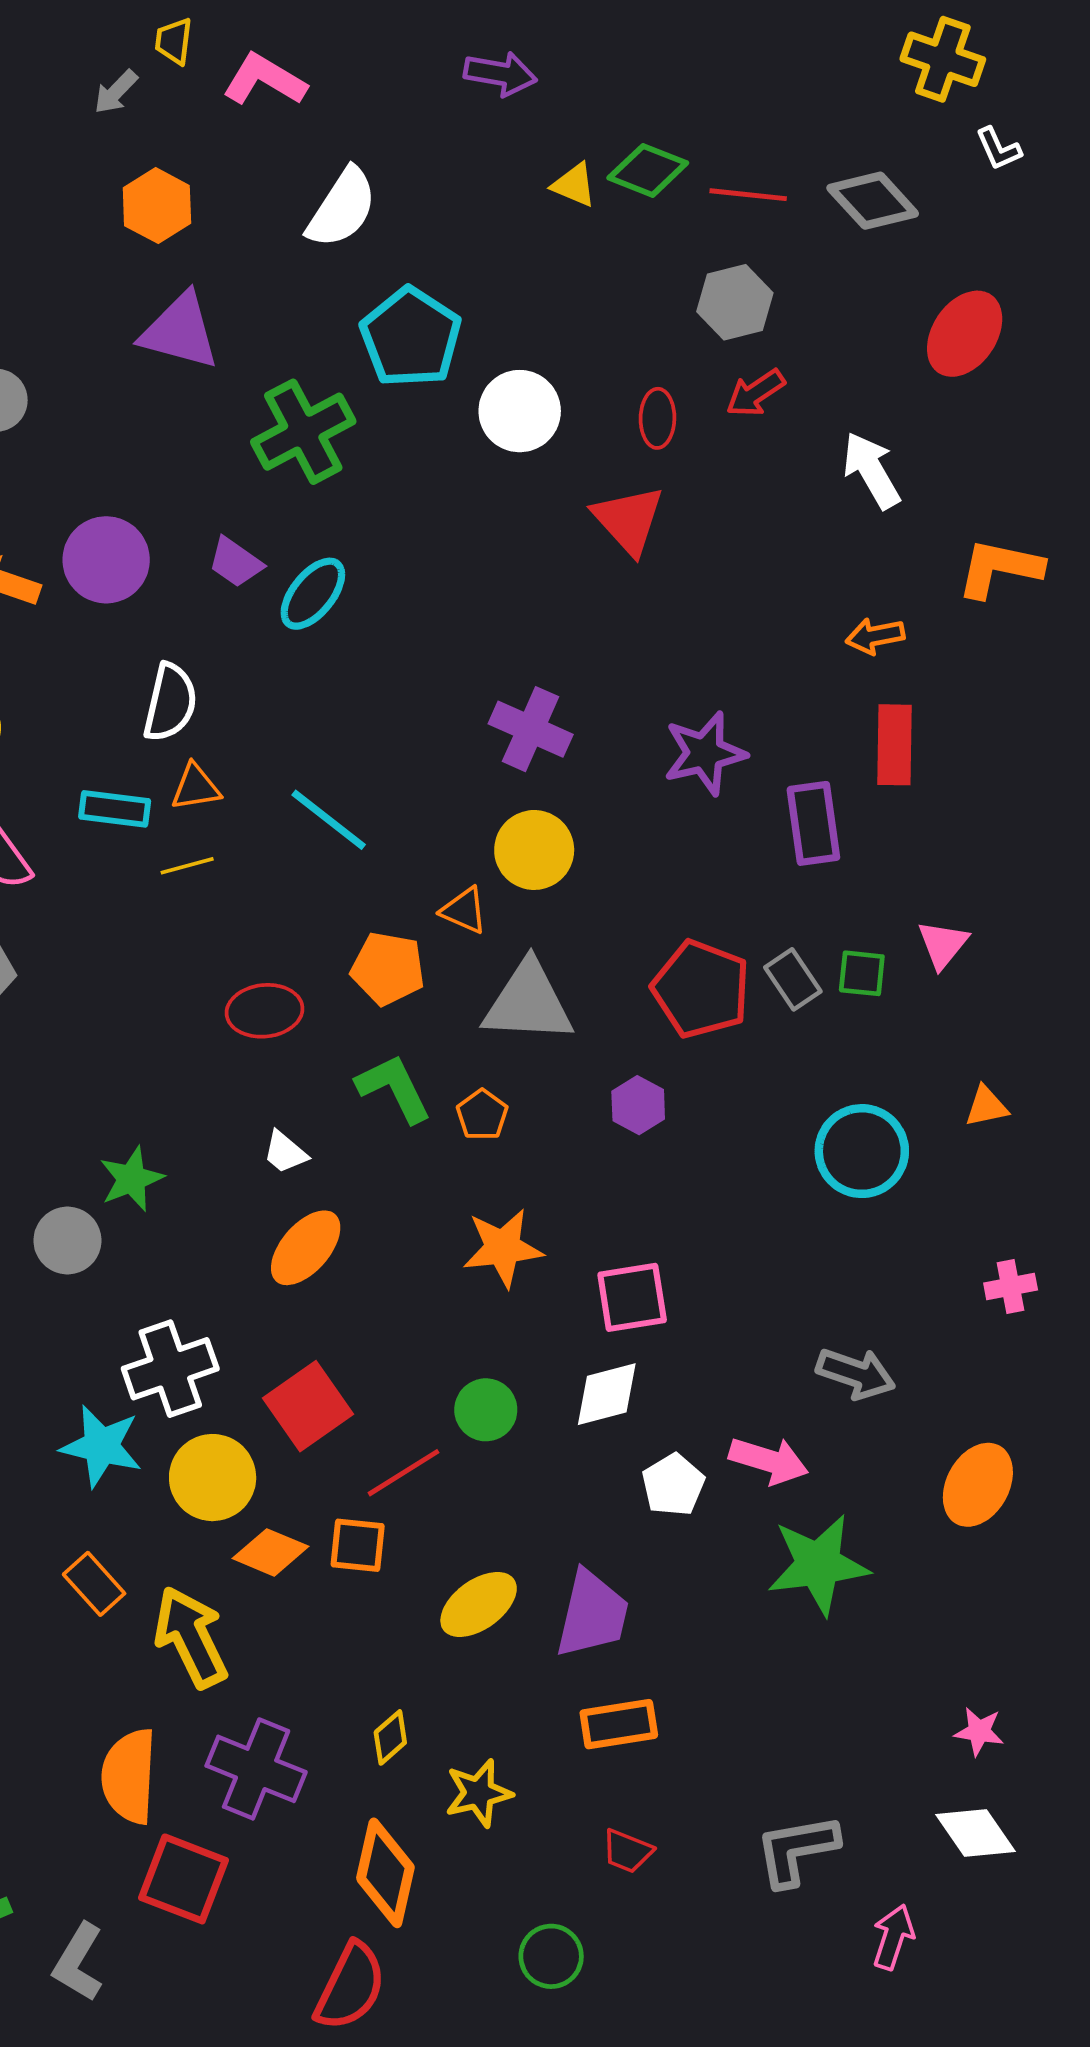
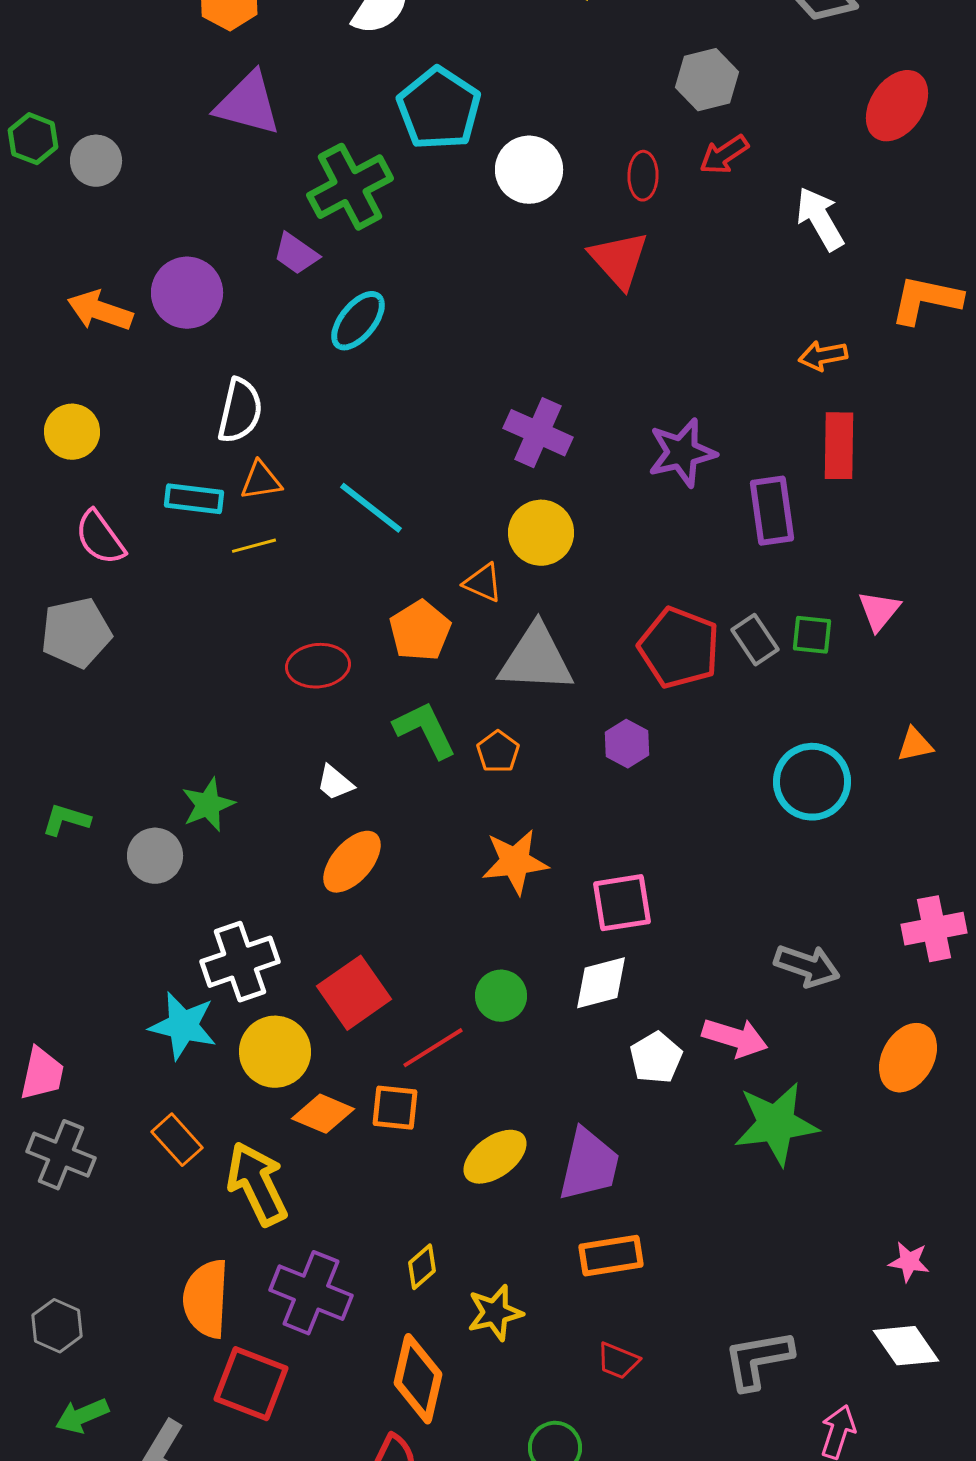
purple trapezoid: (236, 562) -> (296, 254), moved
orange pentagon: (388, 968) -> (420, 631), turned 30
pink cross: (1011, 1286) -> (934, 929), moved, size x1.5

